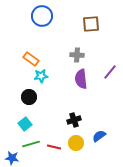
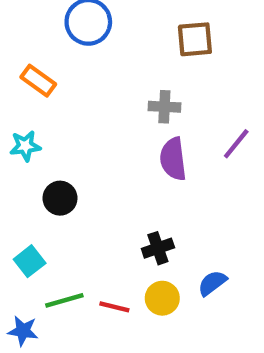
orange rectangle: (31, 59) -> (38, 81), moved
cyan star: (41, 76) -> (25, 146), moved
cyan square: (25, 124) -> (30, 261), moved

